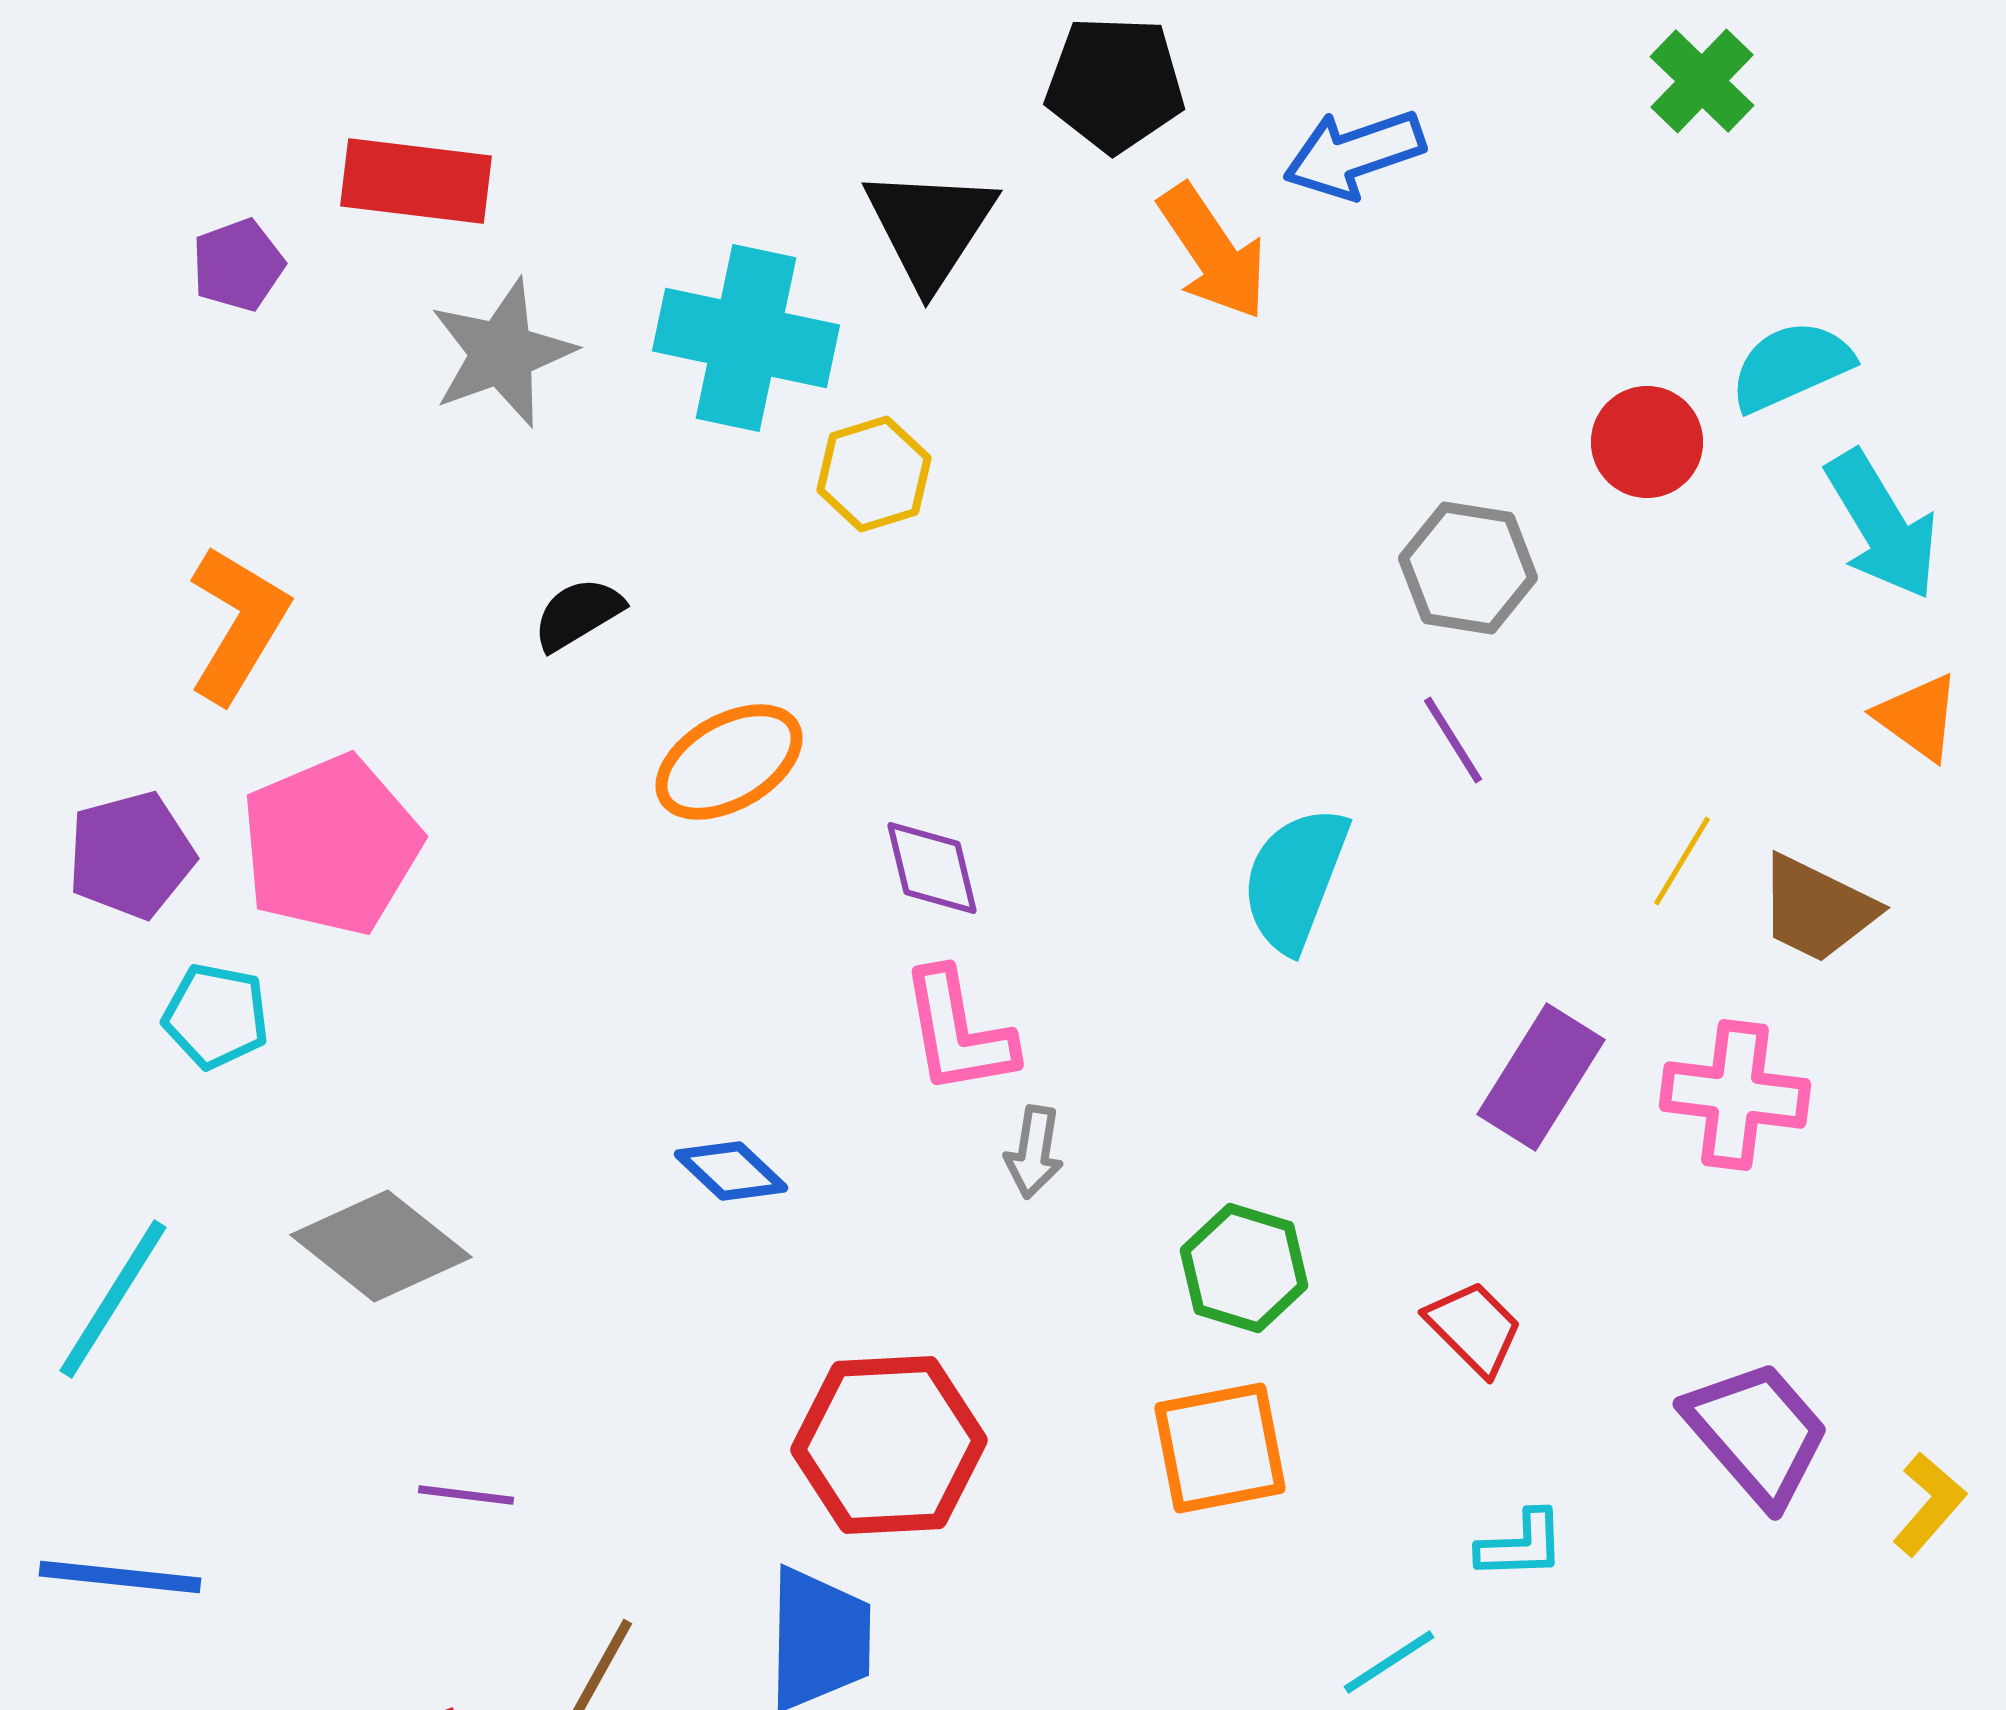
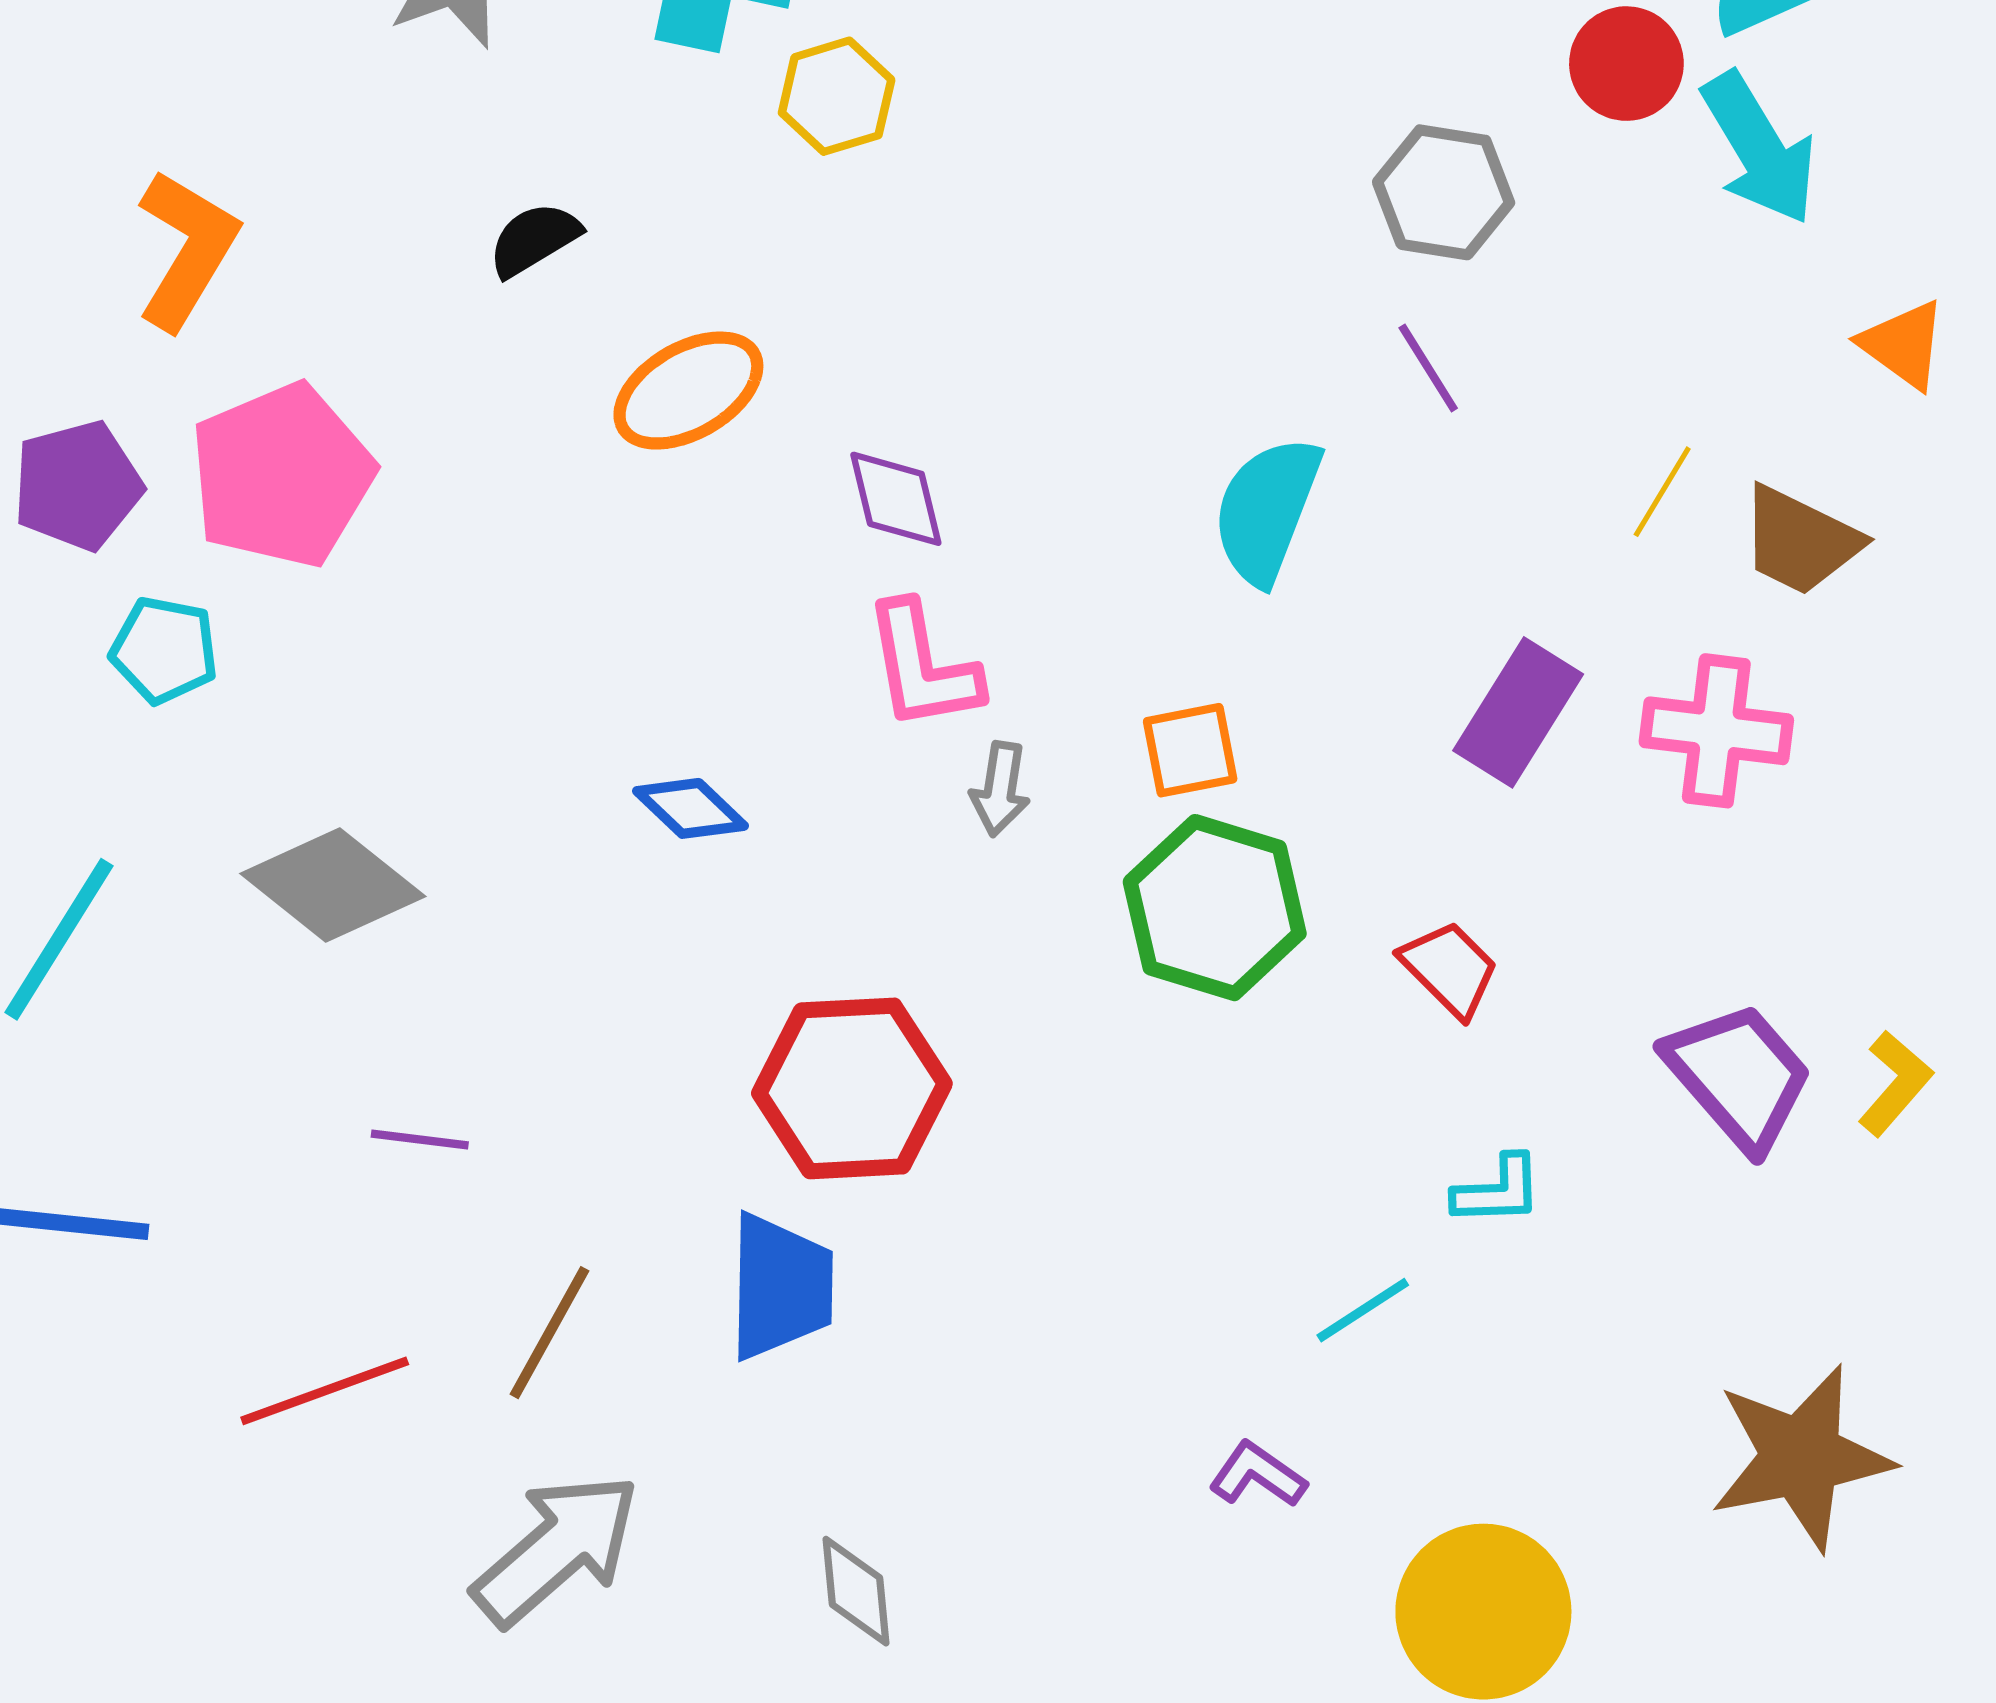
cyan arrow: (1882, 525) -> (1759, 148), moved
green hexagon: (1244, 1268) -> (1215, 908), size x1.4
orange square: (1220, 1448) -> (1190, 750), moved, size x0.7
yellow L-shape: (1929, 1504) -> (1895, 1083), moved

